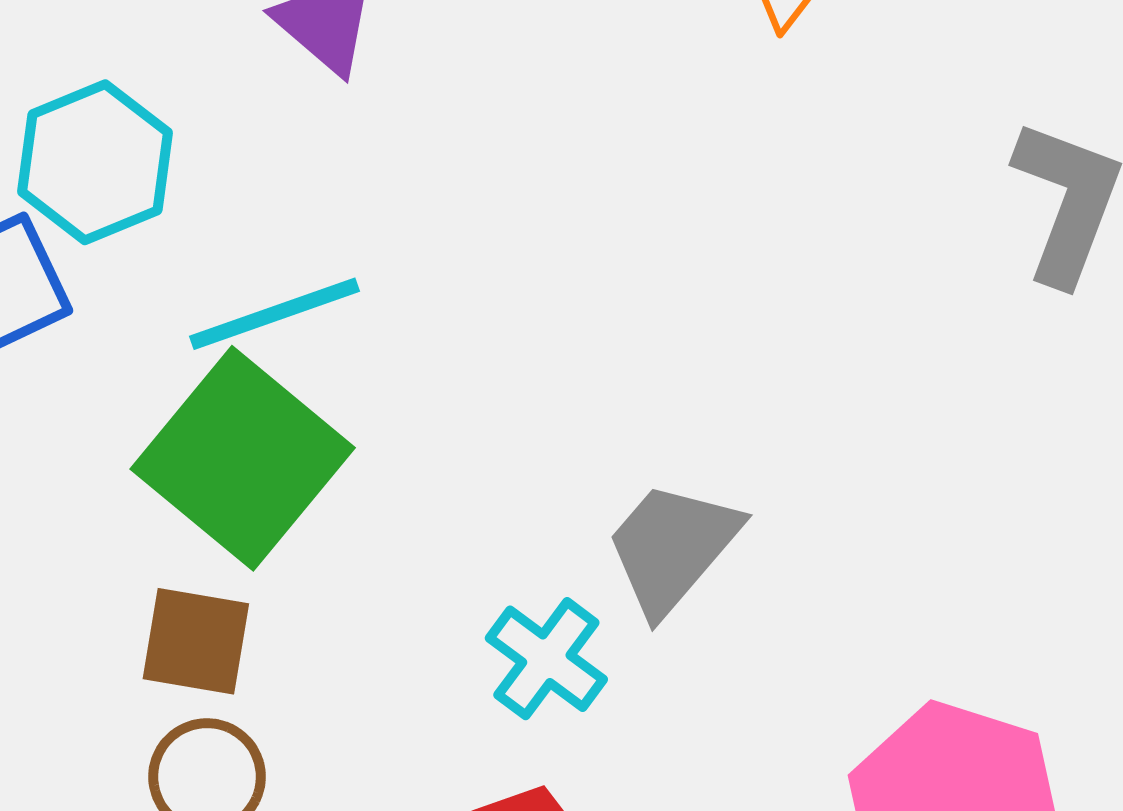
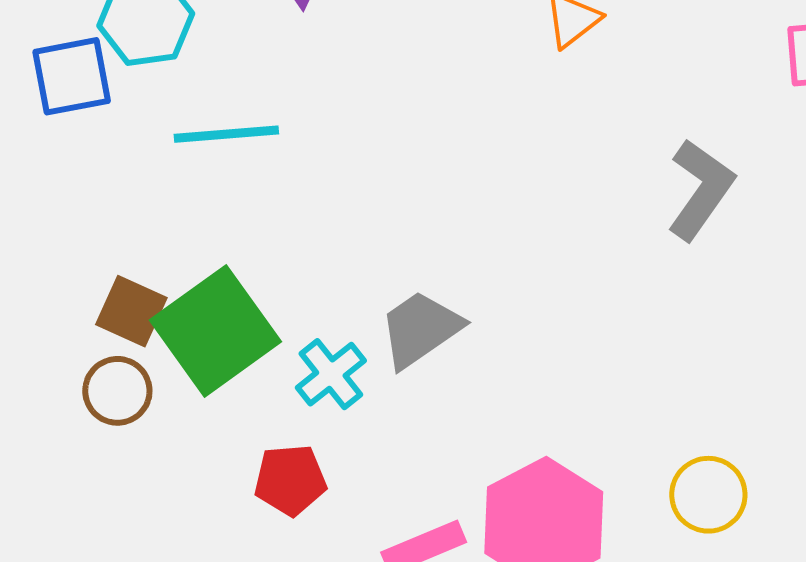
green square: (243, 458) -> (215, 331), moved

